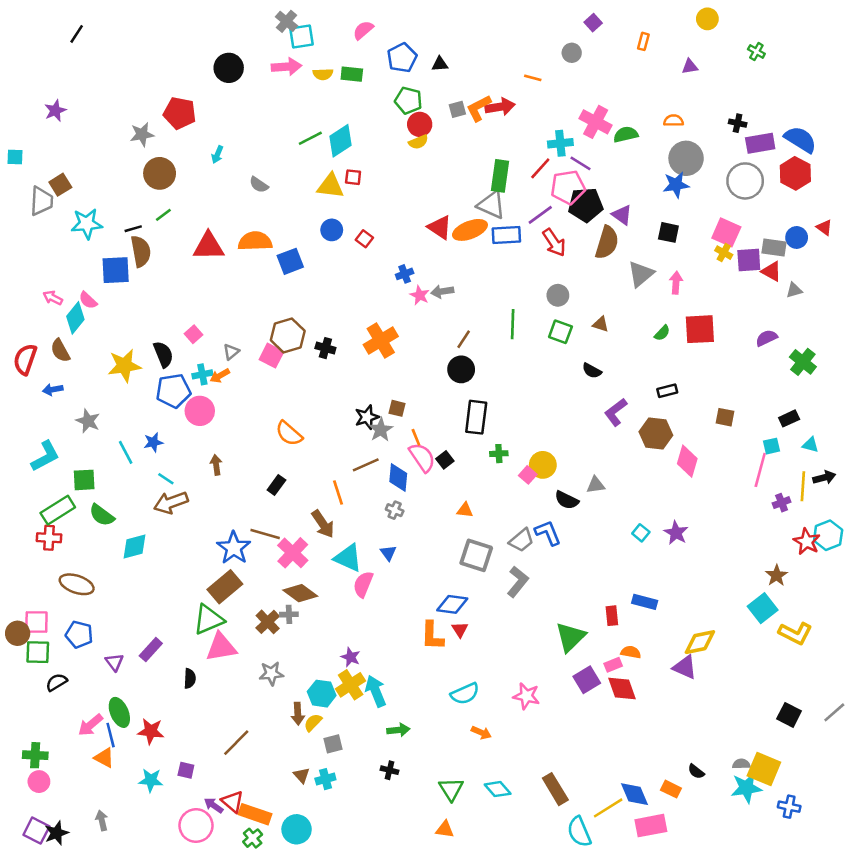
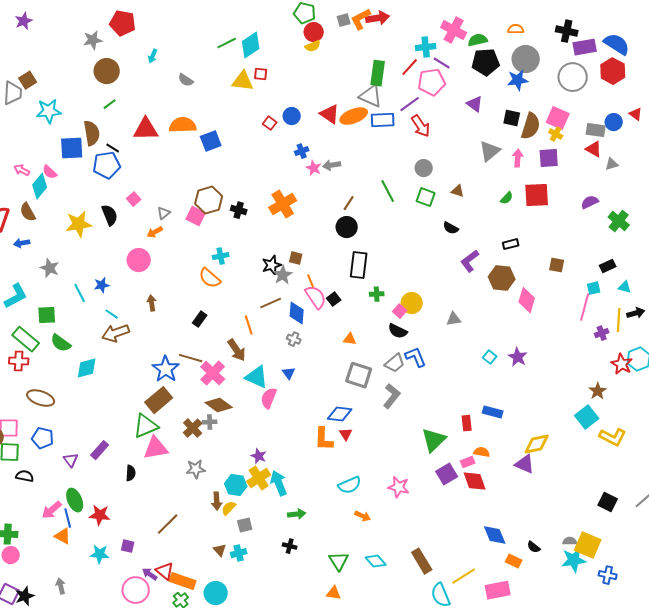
black cross: (738, 123) -> (567, 31), size x1.5
black pentagon: (586, 205) -> (486, 62), moved
black line: (133, 229) -> (113, 148), moved, turned 48
blue circle: (332, 230) -> (292, 116), moved
brown semicircle: (607, 243) -> (531, 126), moved
purple square: (749, 260) -> (549, 158), moved
green line: (513, 324) -> (388, 191), turned -30
cyan cross: (202, 374) -> (221, 256), moved
blue pentagon: (173, 391) -> (107, 165), moved
black semicircle: (567, 500) -> (398, 331), moved
green rectangle: (58, 510) -> (26, 339), turned 72
black semicircle: (57, 682) -> (25, 476), turned 42
blue diamond: (635, 794) -> (495, 535), moved

